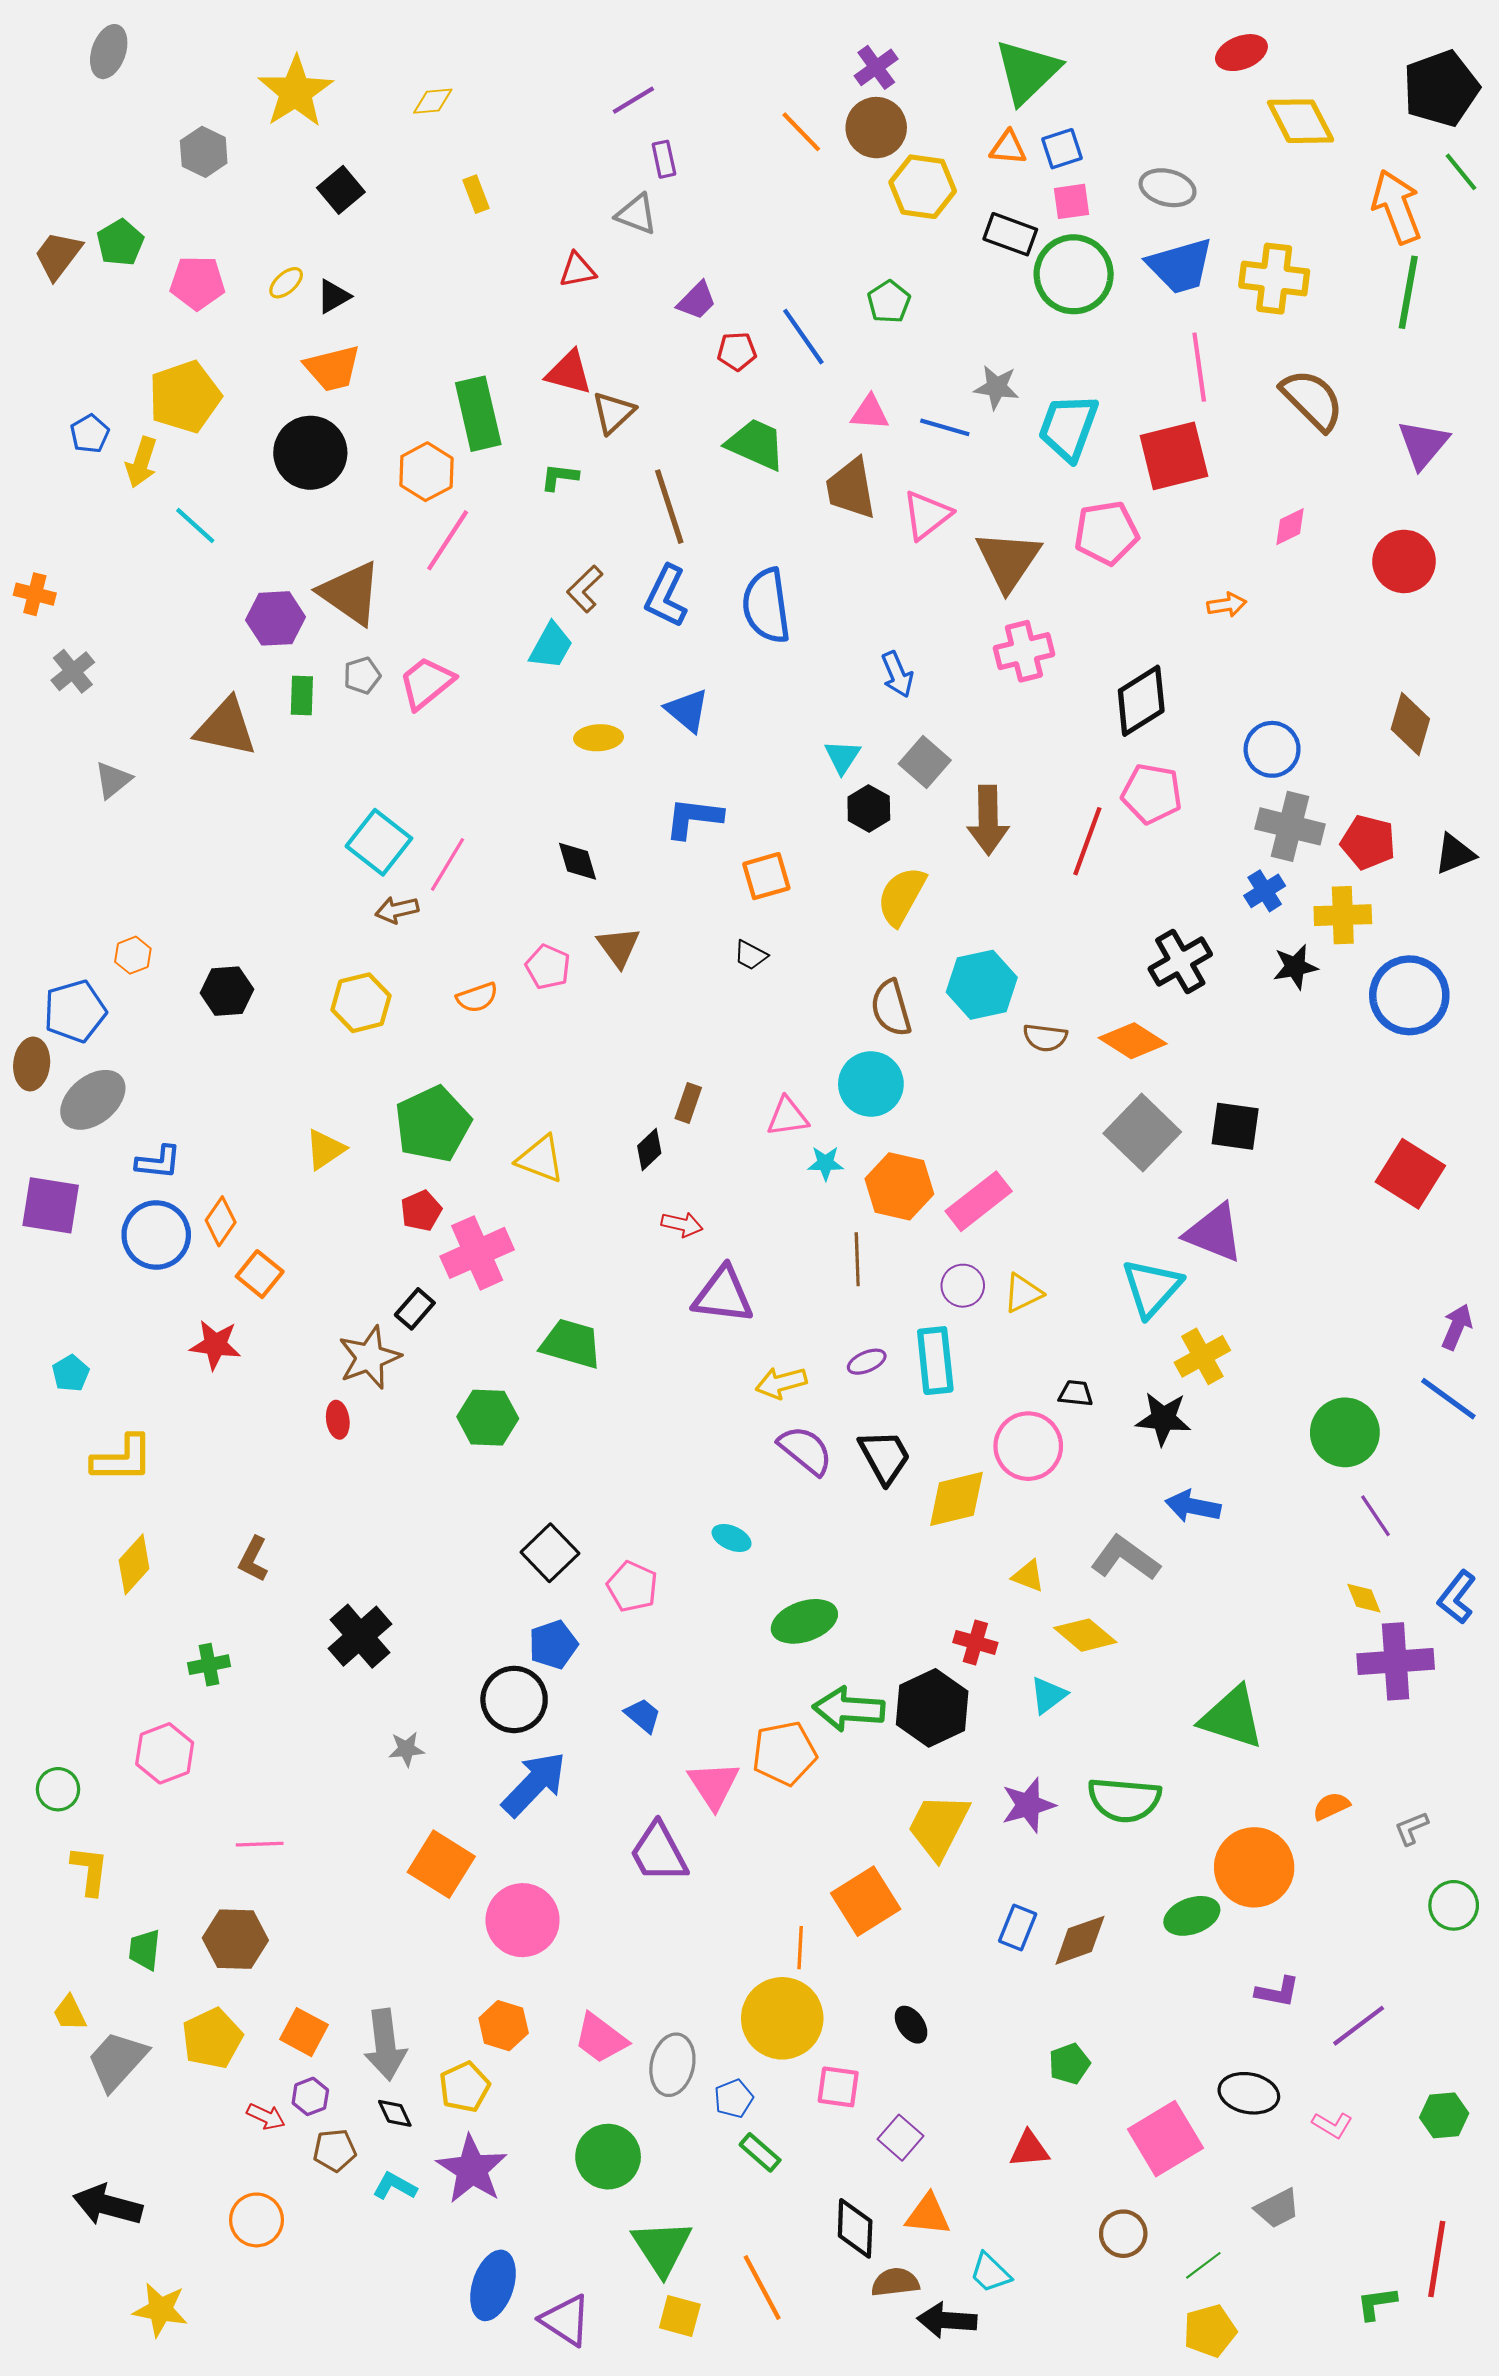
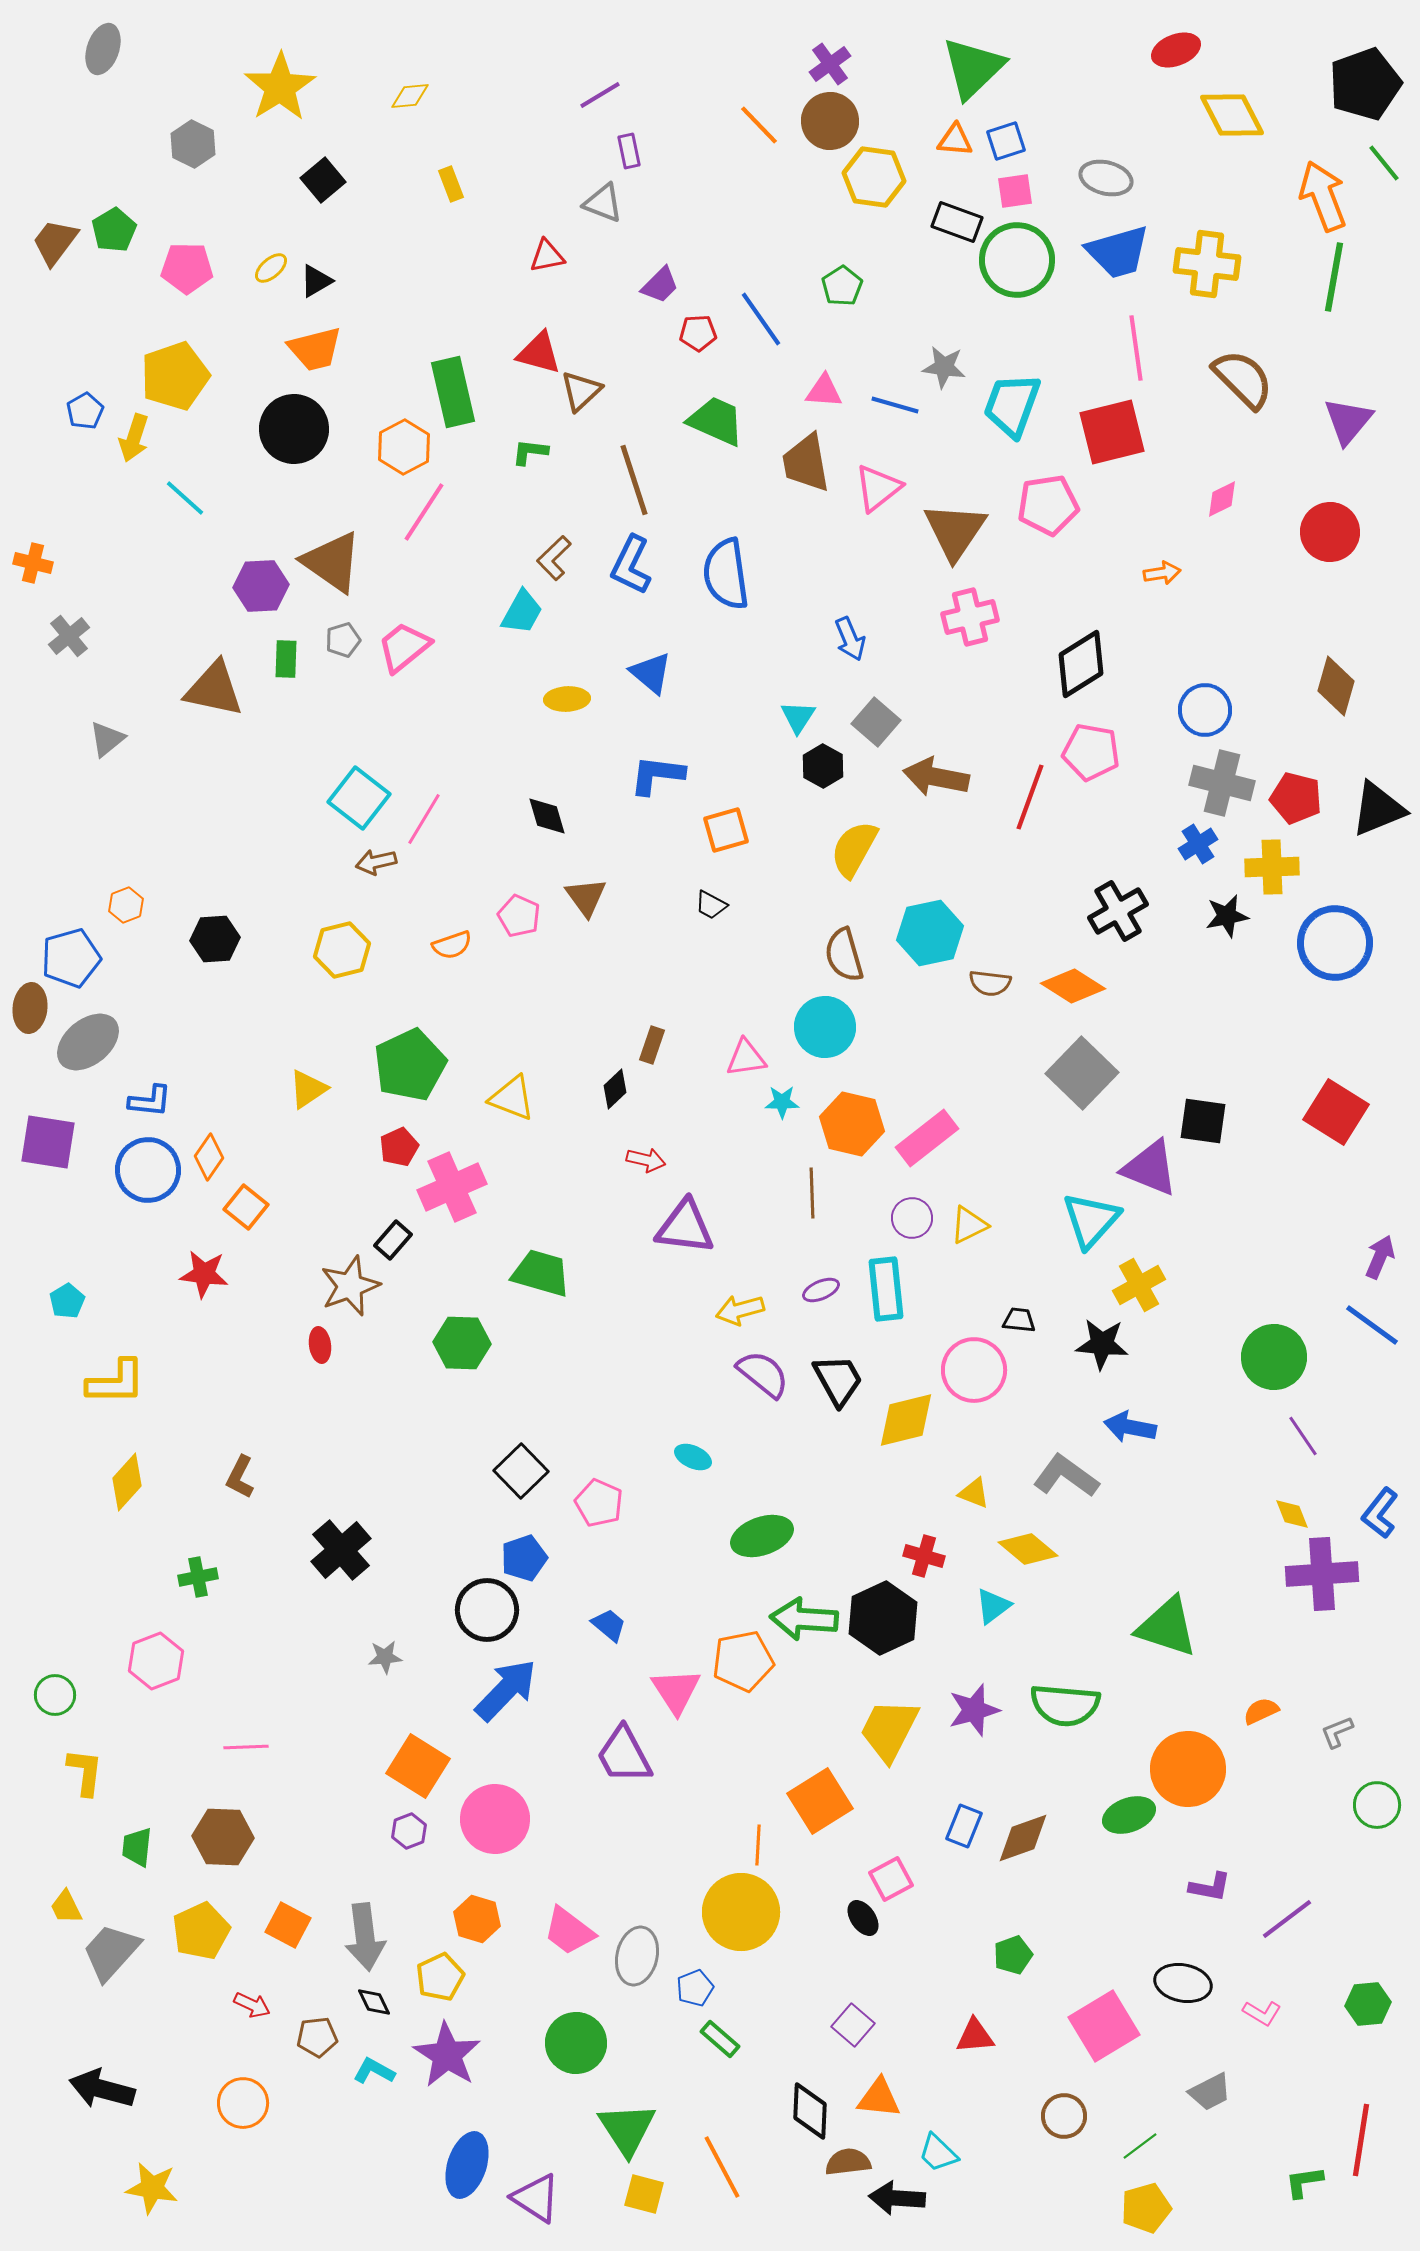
brown arrow: (988, 820) -> (936, 777), turned 102
black triangle: (1455, 854) -> (1378, 809), size x1.4
black square: (1235, 1126) -> (1203, 1121), moved
pink square: (838, 2087) -> (891, 1879), moved, turned -36
purple hexagon: (310, 2096) -> (409, 1831), moved

